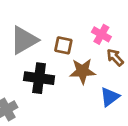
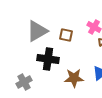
brown star: (82, 71) -> (74, 78), moved

